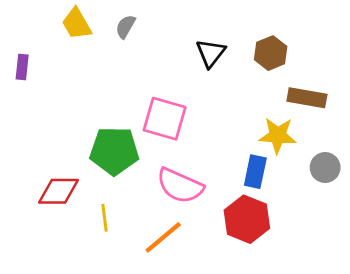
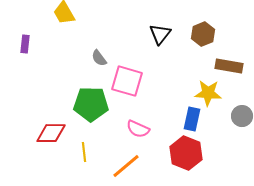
gray semicircle: (125, 27) -> (99, 58), moved, turned -66
pink semicircle: (180, 186) -> (138, 129), size x0.7

